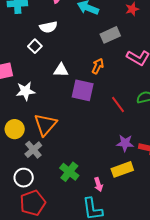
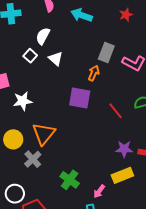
white semicircle: (48, 27) -> (43, 36), turned 132
gray rectangle: (110, 35) -> (106, 52), moved, turned -42
white triangle: (61, 70) -> (56, 59), moved, turned 42
white circle: (24, 178) -> (15, 194), moved
pink arrow: (98, 184) -> (99, 191), turned 56

